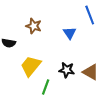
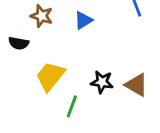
brown star: (34, 26) -> (42, 16), moved
blue triangle: (70, 33) -> (83, 20), moved, turned 32

